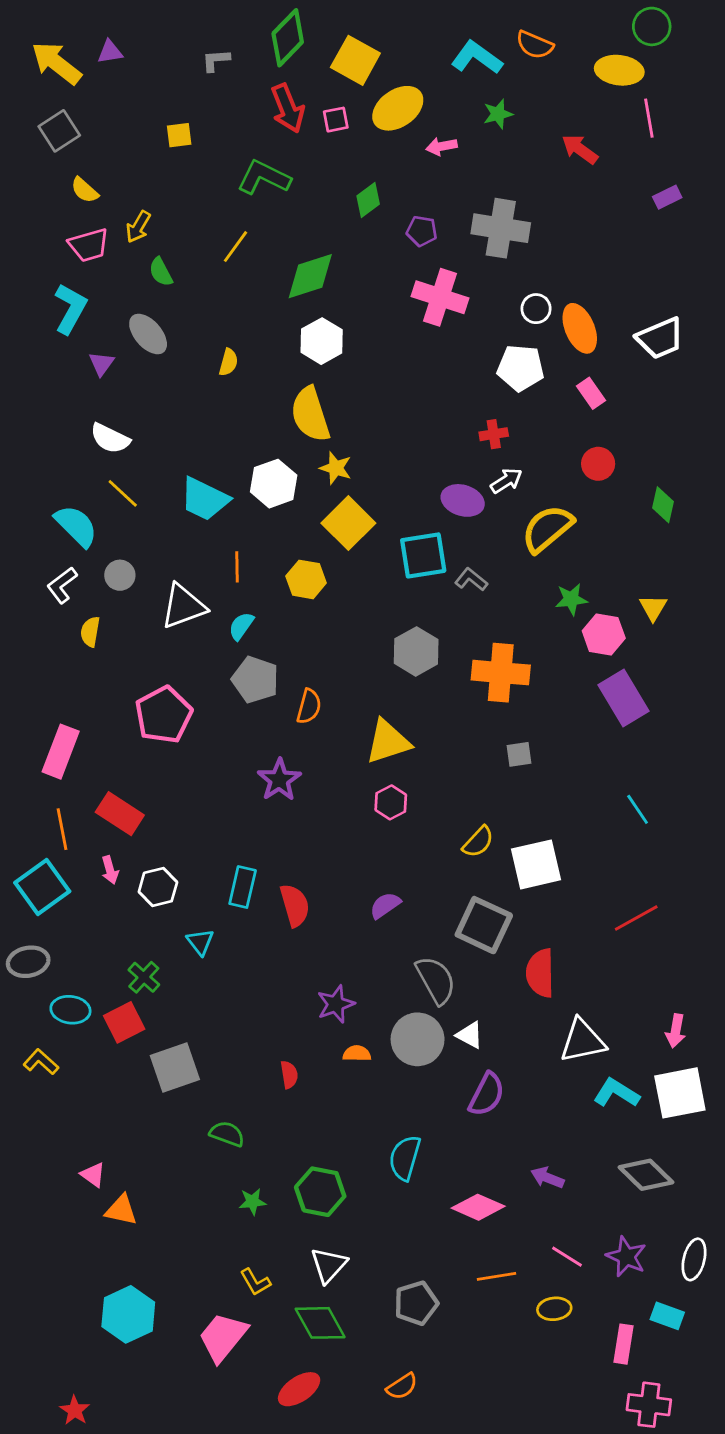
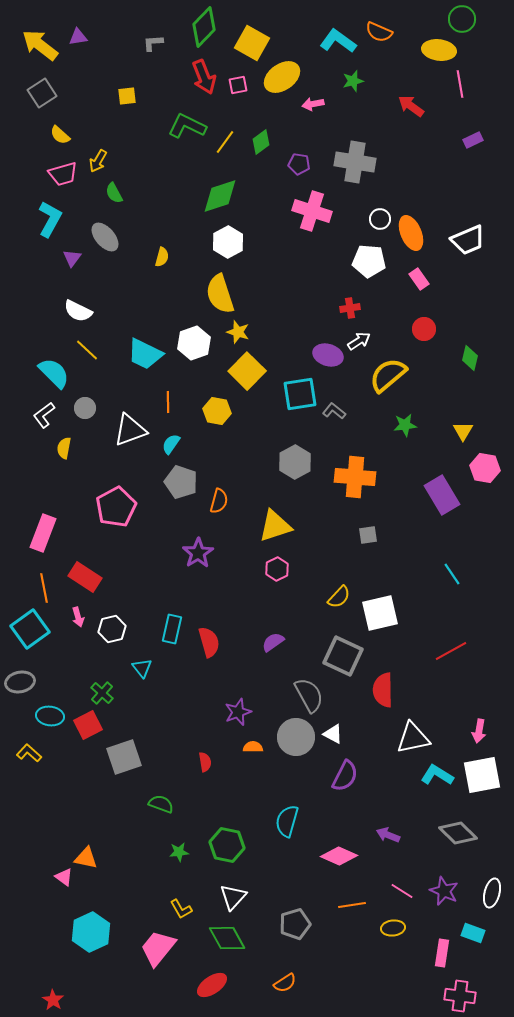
yellow line: (236, 247) -> (225, 142), moved
pink hexagon: (604, 634) -> (485, 468), moved
pink triangle: (93, 1175) -> (64, 877), moved

